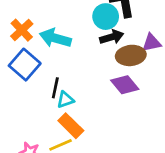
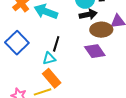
blue square: (25, 65) -> (17, 43), moved
black line: (55, 88) -> (56, 44), moved

